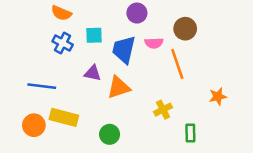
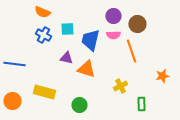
purple circle: (137, 13) -> (113, 16), moved
blue line: (42, 86) -> (14, 64), moved
orange triangle: (119, 87) -> (86, 69), turned 36
orange circle: (34, 125) -> (12, 101), moved

